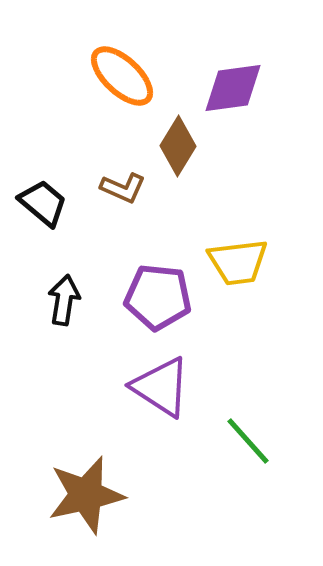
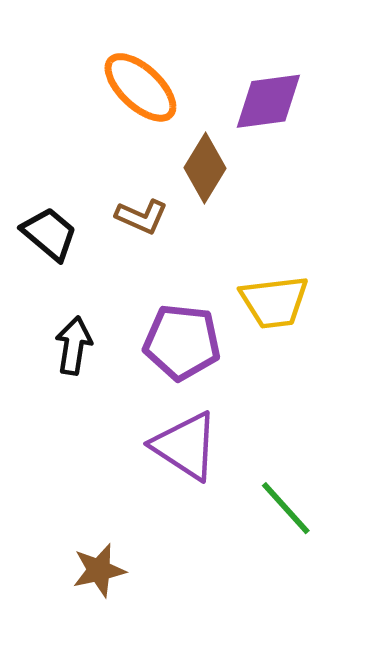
brown star: (86, 495) -> (99, 570), size x0.6

